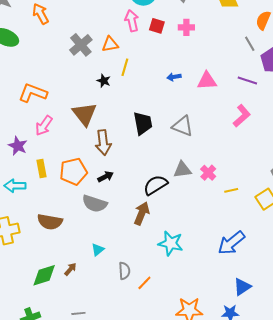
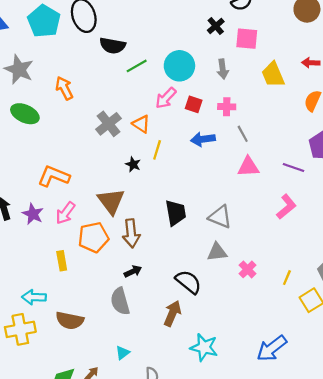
pink arrow: (132, 21) -> (166, 98), turned -125
orange triangle: (110, 44) -> (141, 124), turned 42
gray line: (250, 44) -> (243, 134), moved
blue arrow: (174, 77) -> (203, 139), moved, size x1.5
purple star: (18, 146) -> (33, 214), moved
gray triangle: (182, 170) -> (217, 252), moved
orange pentagon: (73, 172) -> (93, 237), moved
black semicircle: (155, 185) -> (188, 282), turned 70
cyan arrow: (15, 186) -> (34, 297), moved
yellow line: (231, 190) -> (287, 278), moved, turned -56
gray semicircle: (95, 204) -> (120, 301), turned 55

